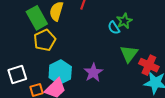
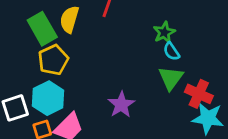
cyan semicircle: (114, 28) -> (171, 51), moved
cyan hexagon: (60, 72) -> (48, 98), moved

